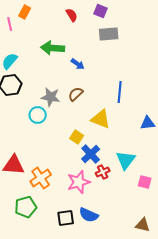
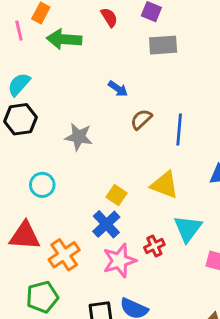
green arrow: (53, 48) -> (64, 39), moved
brown semicircle: (76, 94) -> (141, 119), moved
cyan circle: (38, 115) -> (42, 185), moved
yellow triangle: (101, 119) -> (165, 185), moved
blue cross: (91, 154) -> (106, 224), moved

